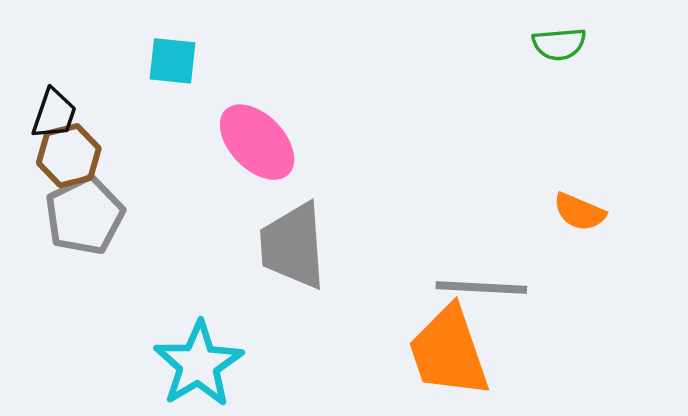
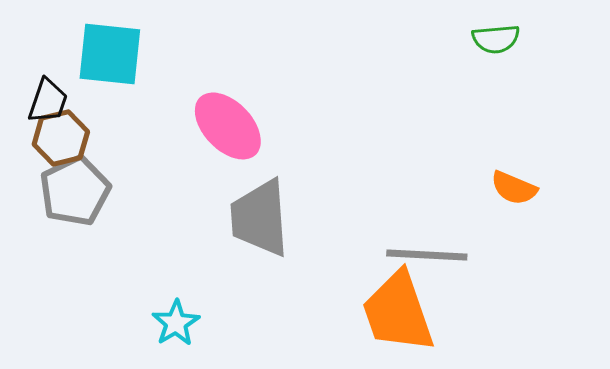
cyan square: (172, 61) -> (110, 54), moved, size x1.5
cyan star: (198, 364) -> (176, 323), size x0.6

